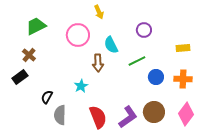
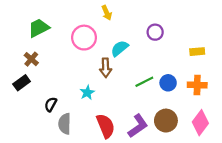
cyan semicircle: (111, 45) -> (120, 48), turned 78
green line: (137, 61) -> (144, 82), moved

